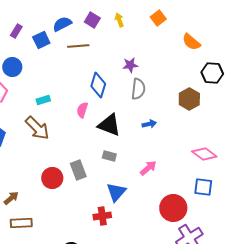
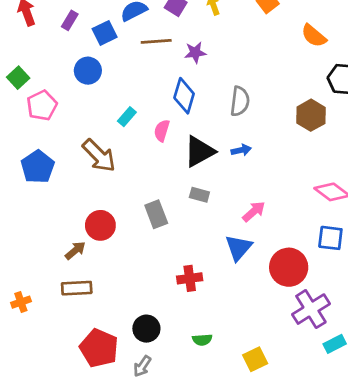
purple star: (130, 65) -> (195, 52), moved
blue circle: (12, 67) -> (88, 71), moved
cyan rectangle: (43, 100) -> (127, 117), moved, turned -32
blue arrow: (149, 124) -> (241, 150), moved
black triangle: (109, 125) -> (199, 151), turned -50
red circle: (52, 178) -> (100, 225), moved
blue triangle: (116, 192) -> (238, 248), moved
brown arrow: (11, 198) -> (75, 250), moved

